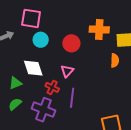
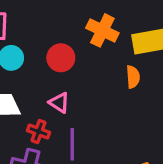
orange cross: (99, 29) -> (102, 30), turned 30
pink triangle: (67, 71) -> (59, 103), turned -32

